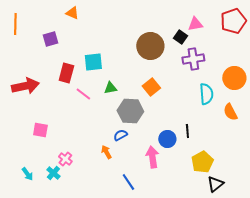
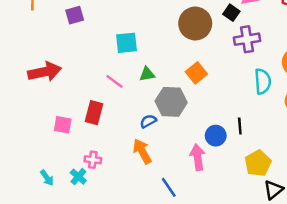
red rectangle: (66, 73) -> (94, 113), moved
blue semicircle: (120, 135) -> (148, 121), moved
orange arrow: (106, 152) -> (142, 151), size x1.5
pink cross: (65, 159) -> (93, 160), turned -32

